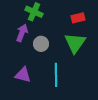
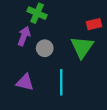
red rectangle: (78, 18) -> (94, 24), moved

